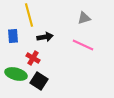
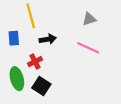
red cross: (33, 58) -> (35, 62), turned 32
green ellipse: (16, 74) -> (17, 79), turned 60

